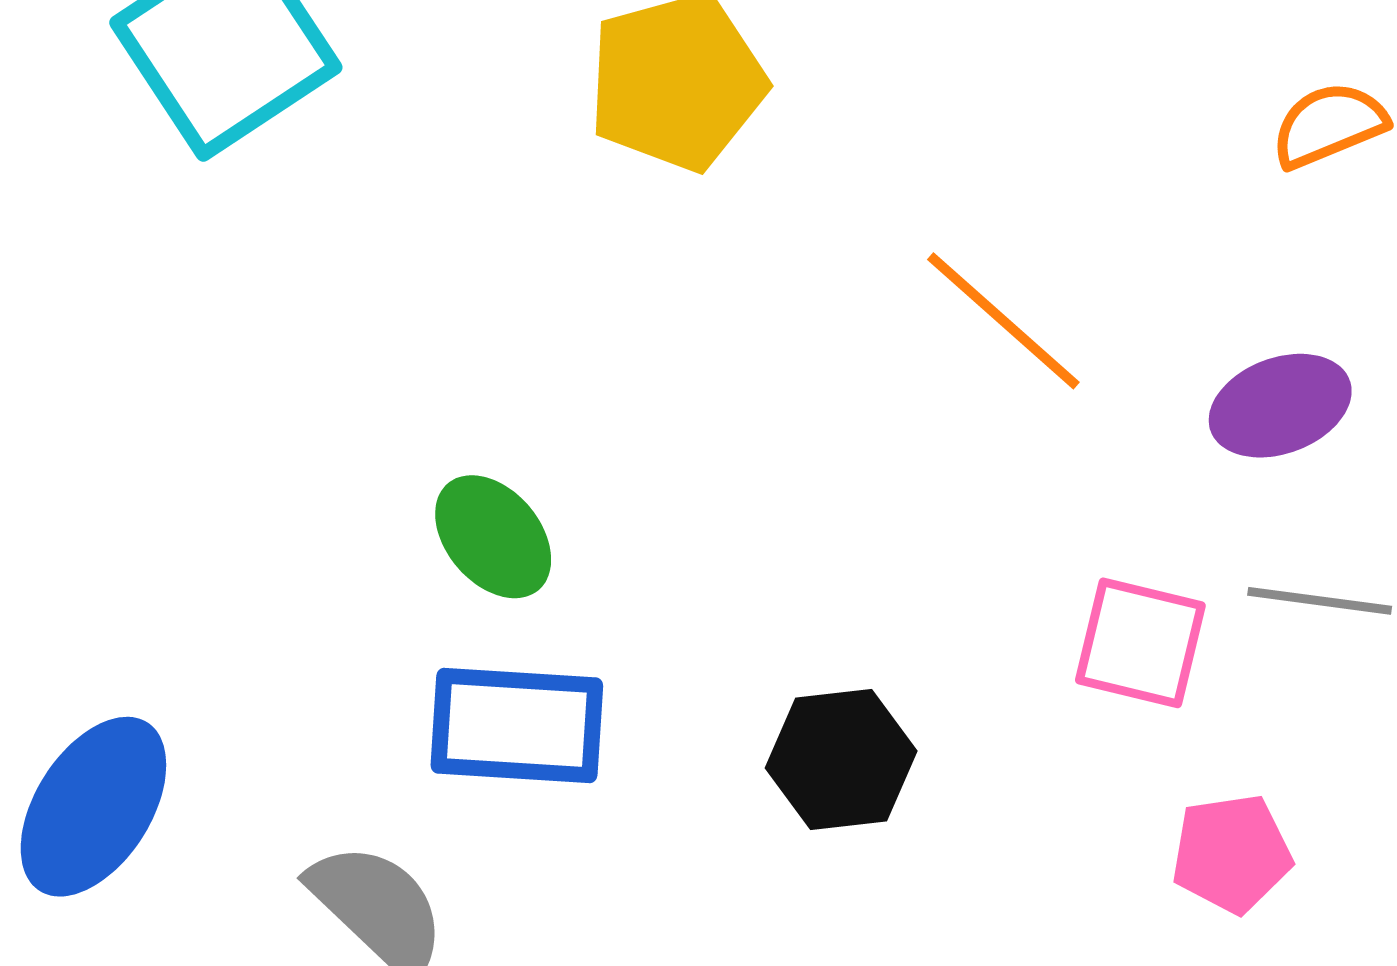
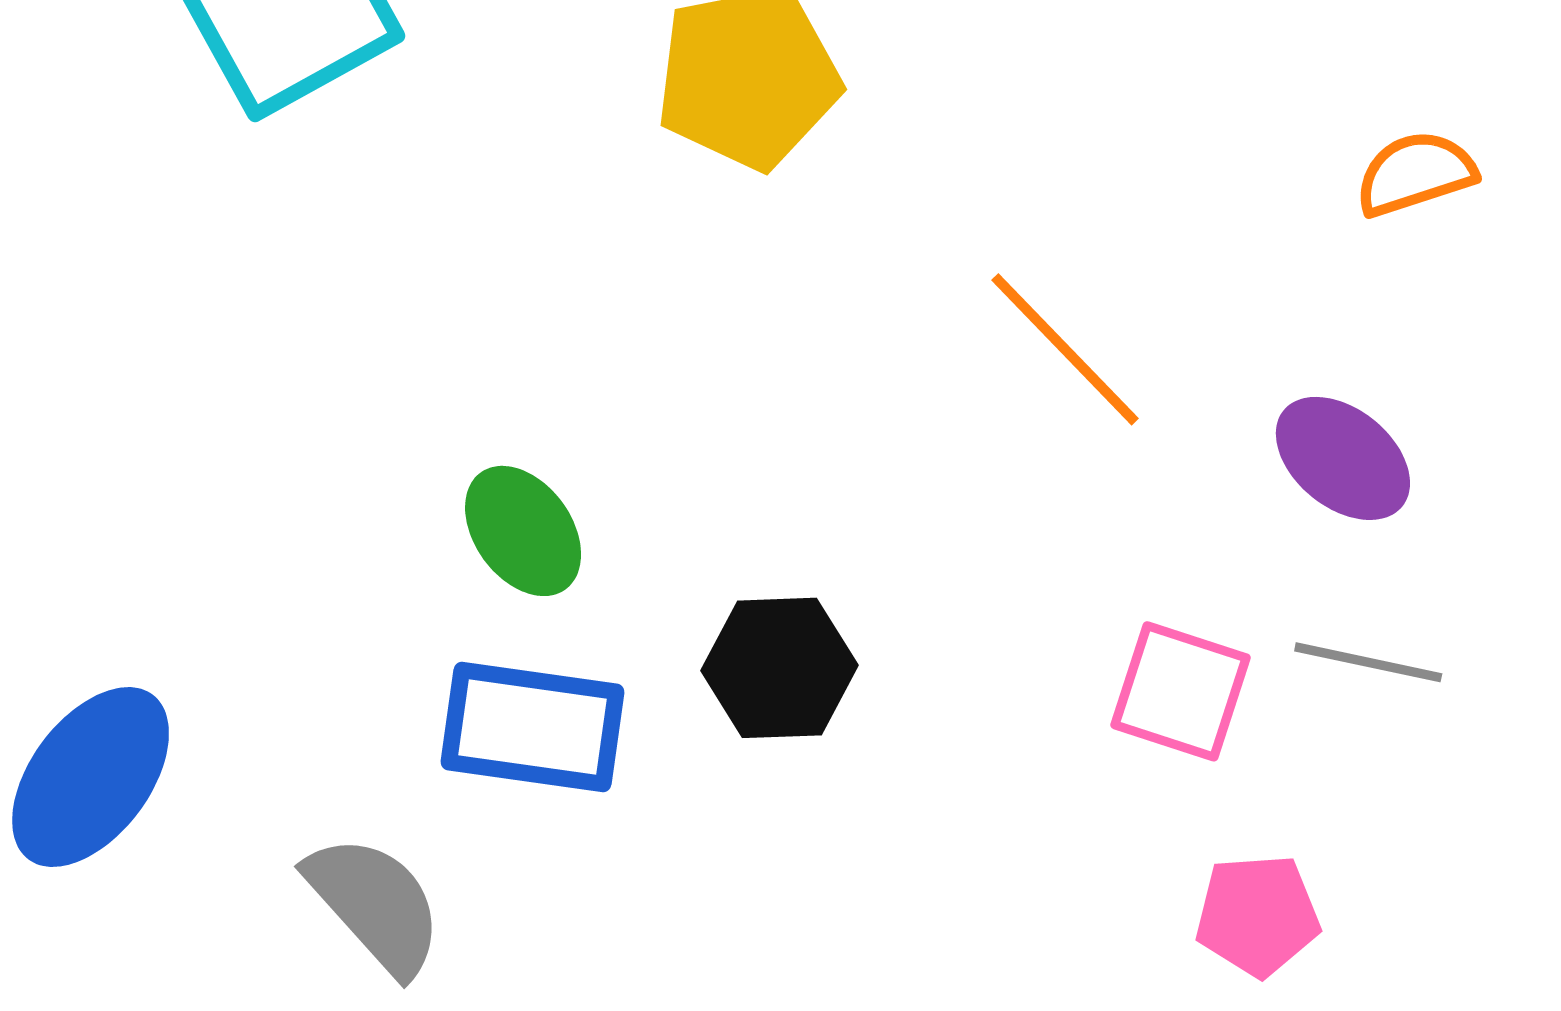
purple ellipse: (1280, 406) -> (1343, 458), turned 55
black hexagon: (841, 760) -> (779, 668), moved

